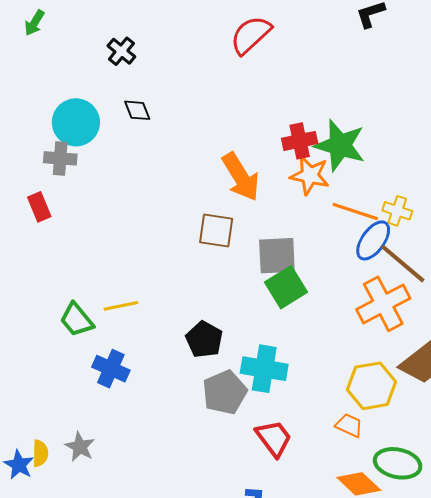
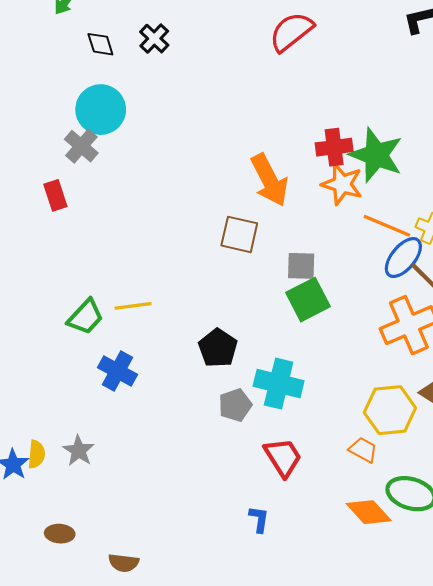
black diamond: (137, 110) -> (100, 44), moved
gray cross: (60, 158) -> (81, 146), turned 32
gray square: (277, 256) -> (301, 266), size x0.7
green trapezoid: (77, 320) -> (86, 317), turned -102
gray pentagon: (225, 392) -> (235, 405), size x0.7

